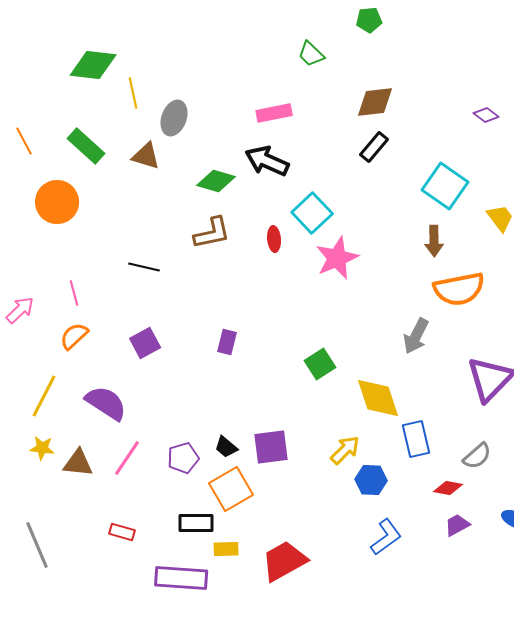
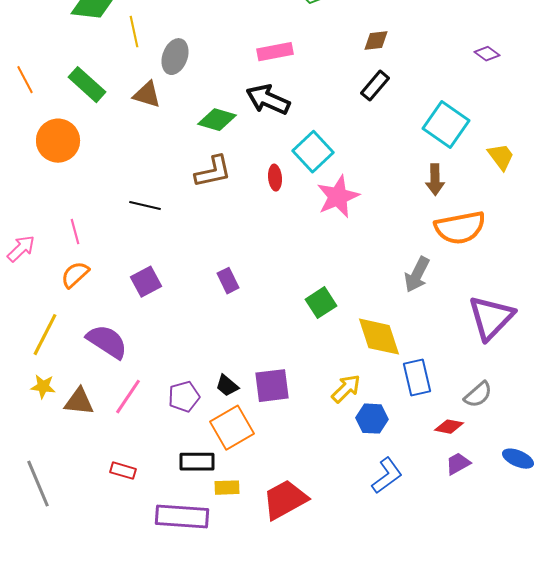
brown diamond: (375, 102) -> (376, 41), size x0.7
purple rectangle: (227, 342) -> (228, 281), turned -40

